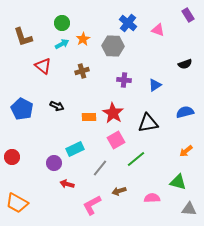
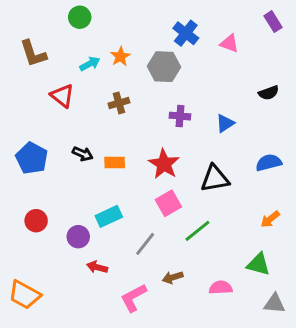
green circle: (62, 23) -> (80, 17), moved
orange rectangle: (89, 117) -> (115, 163), moved
red circle: (12, 157) -> (36, 221), moved

